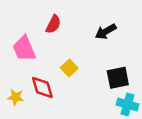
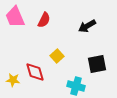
pink trapezoid: (24, 49) -> (15, 17), moved
cyan cross: (128, 104) -> (76, 86), moved

